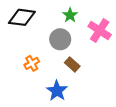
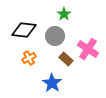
black diamond: (22, 17) -> (24, 30), moved
pink cross: (100, 31) -> (88, 49), moved

